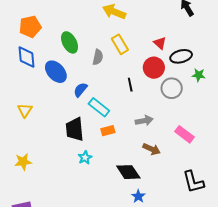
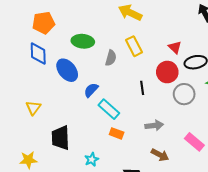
green ellipse: (70, 42) -> (83, 41), turned -60
black trapezoid: (75, 129) -> (60, 138), moved
orange rectangle: (108, 131) -> (117, 133), turned 32

